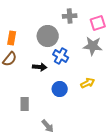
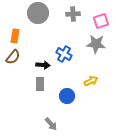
gray circle: (48, 36) -> (38, 13), moved
blue circle: (60, 89) -> (67, 96), moved
gray rectangle: (25, 104) -> (40, 84), moved

